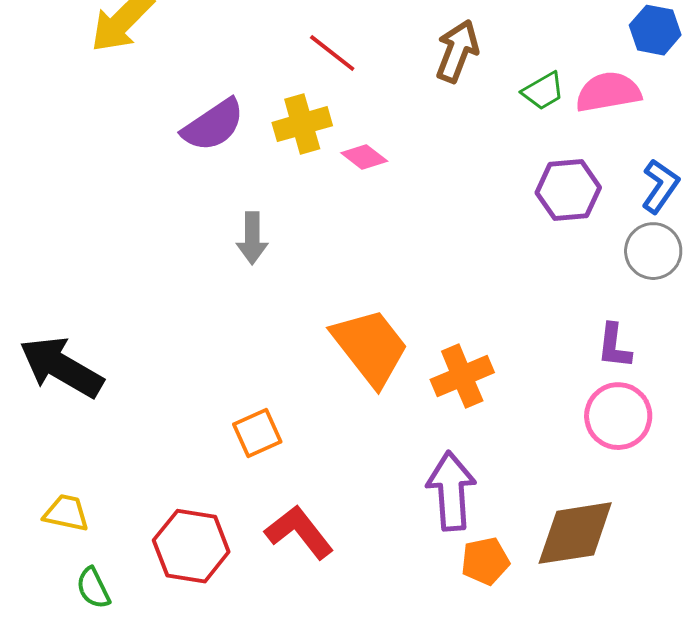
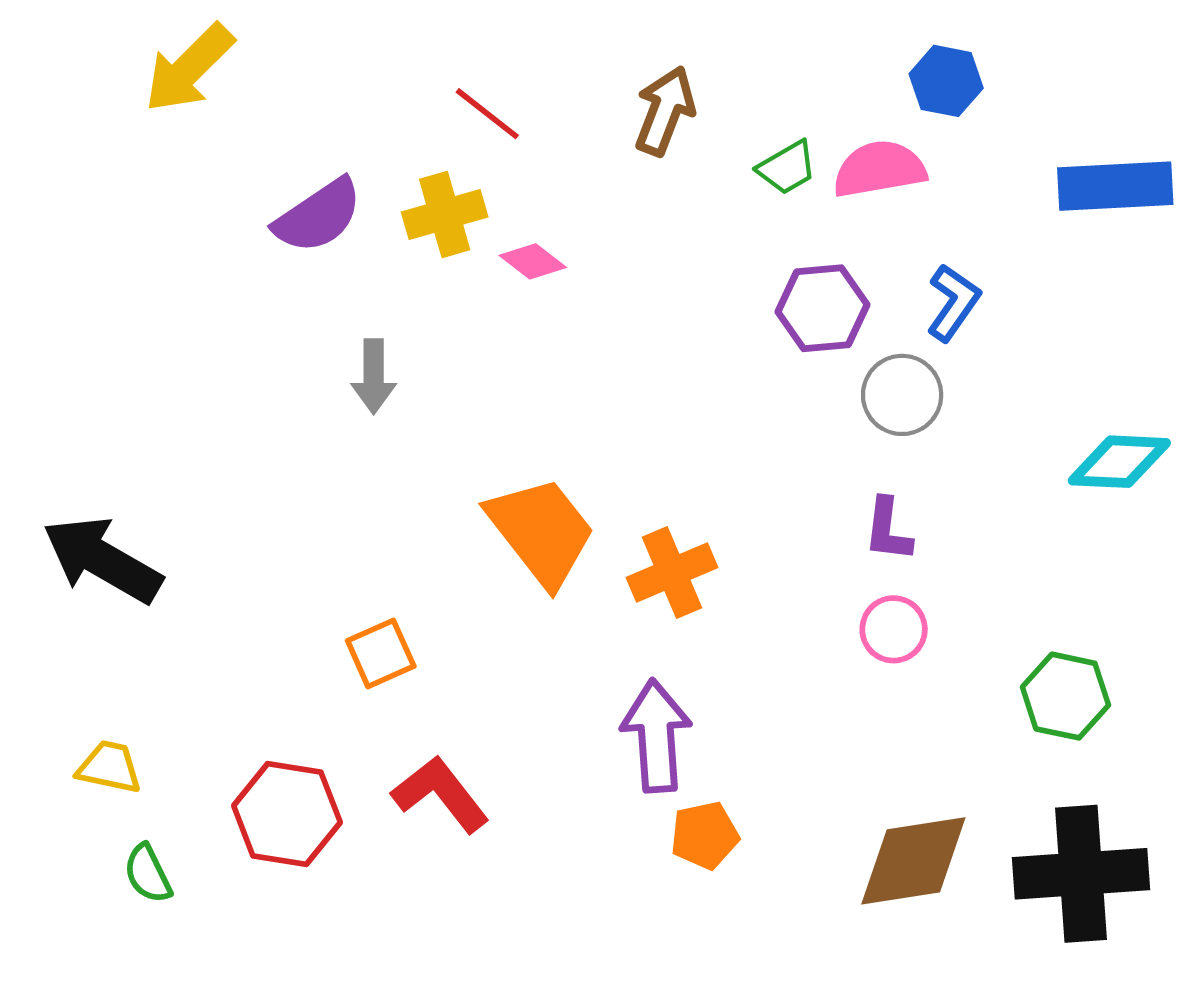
gray circle: (653, 251) -> (902, 395), moved
pink circle: (618, 416) -> (894, 629), size x0.7
brown diamond: (575, 533) -> (913, 861), moved

